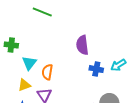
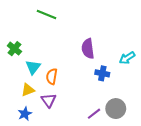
green cross: (11, 45) -> (14, 49), turned 32
cyan arrow: (118, 65) -> (127, 58), moved

